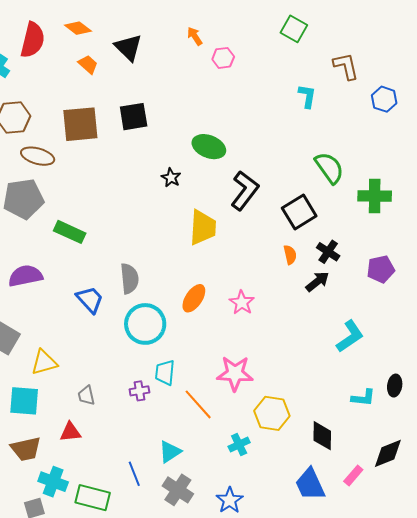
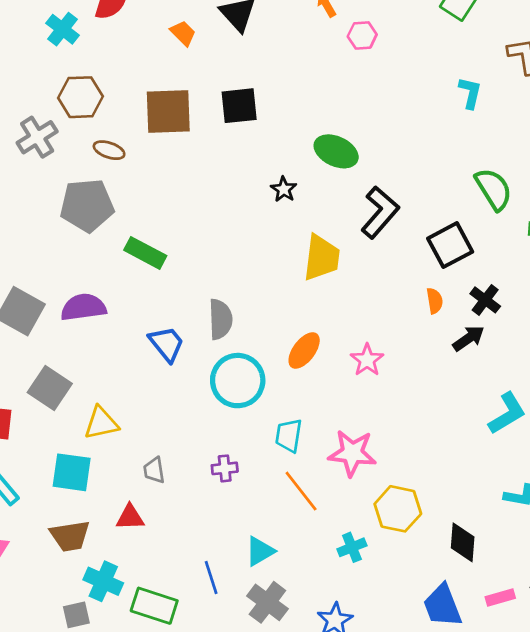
brown ellipse: (38, 156) -> (109, 150), size x0.7
cyan trapezoid: (165, 373) -> (289, 435), moved
pink rectangle: (353, 475) -> (500, 597), turned 30

